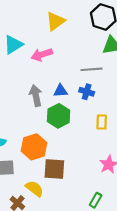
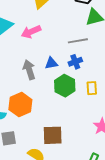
blue cross: (87, 92) -> (75, 62), turned -32
green hexagon: (59, 116) -> (65, 86), moved
orange hexagon: (34, 147) -> (20, 105), moved

